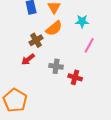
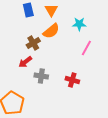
gray cross: (56, 66) -> (41, 76), moved

